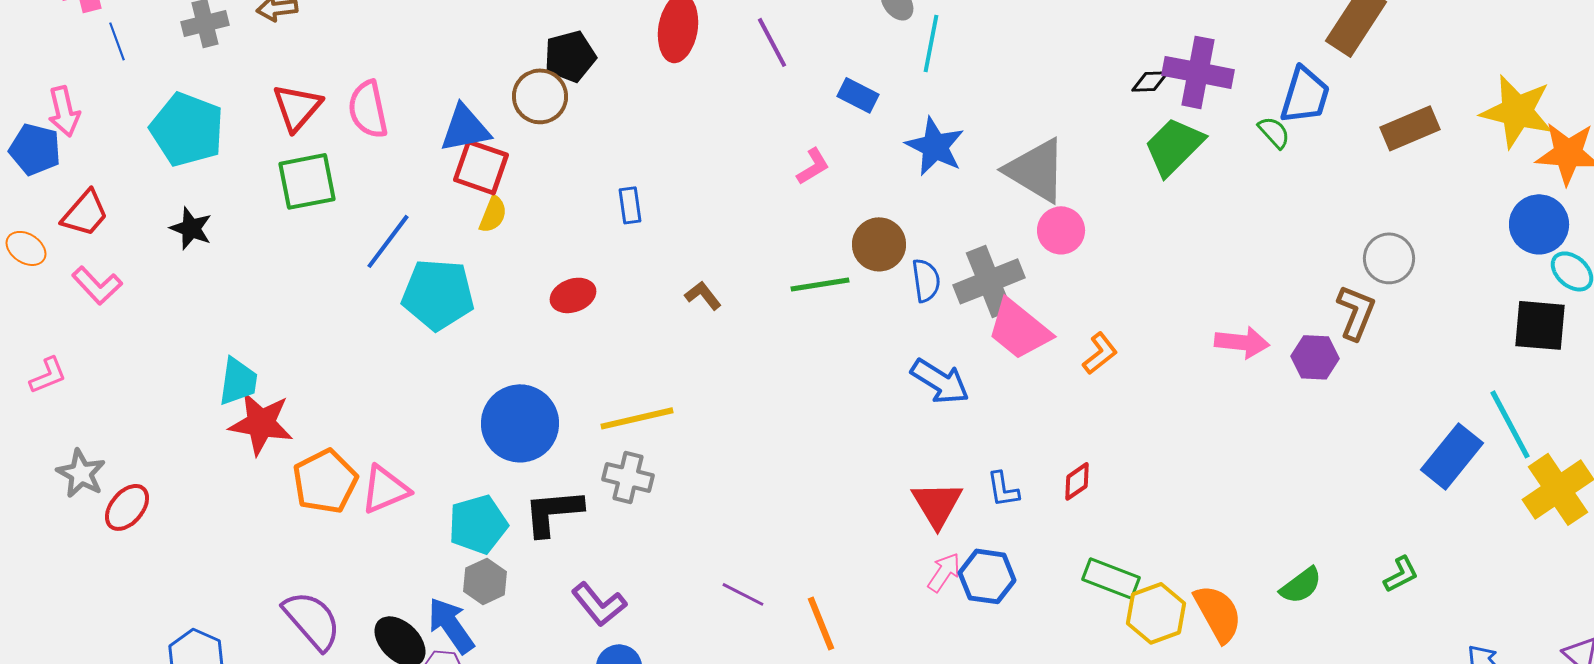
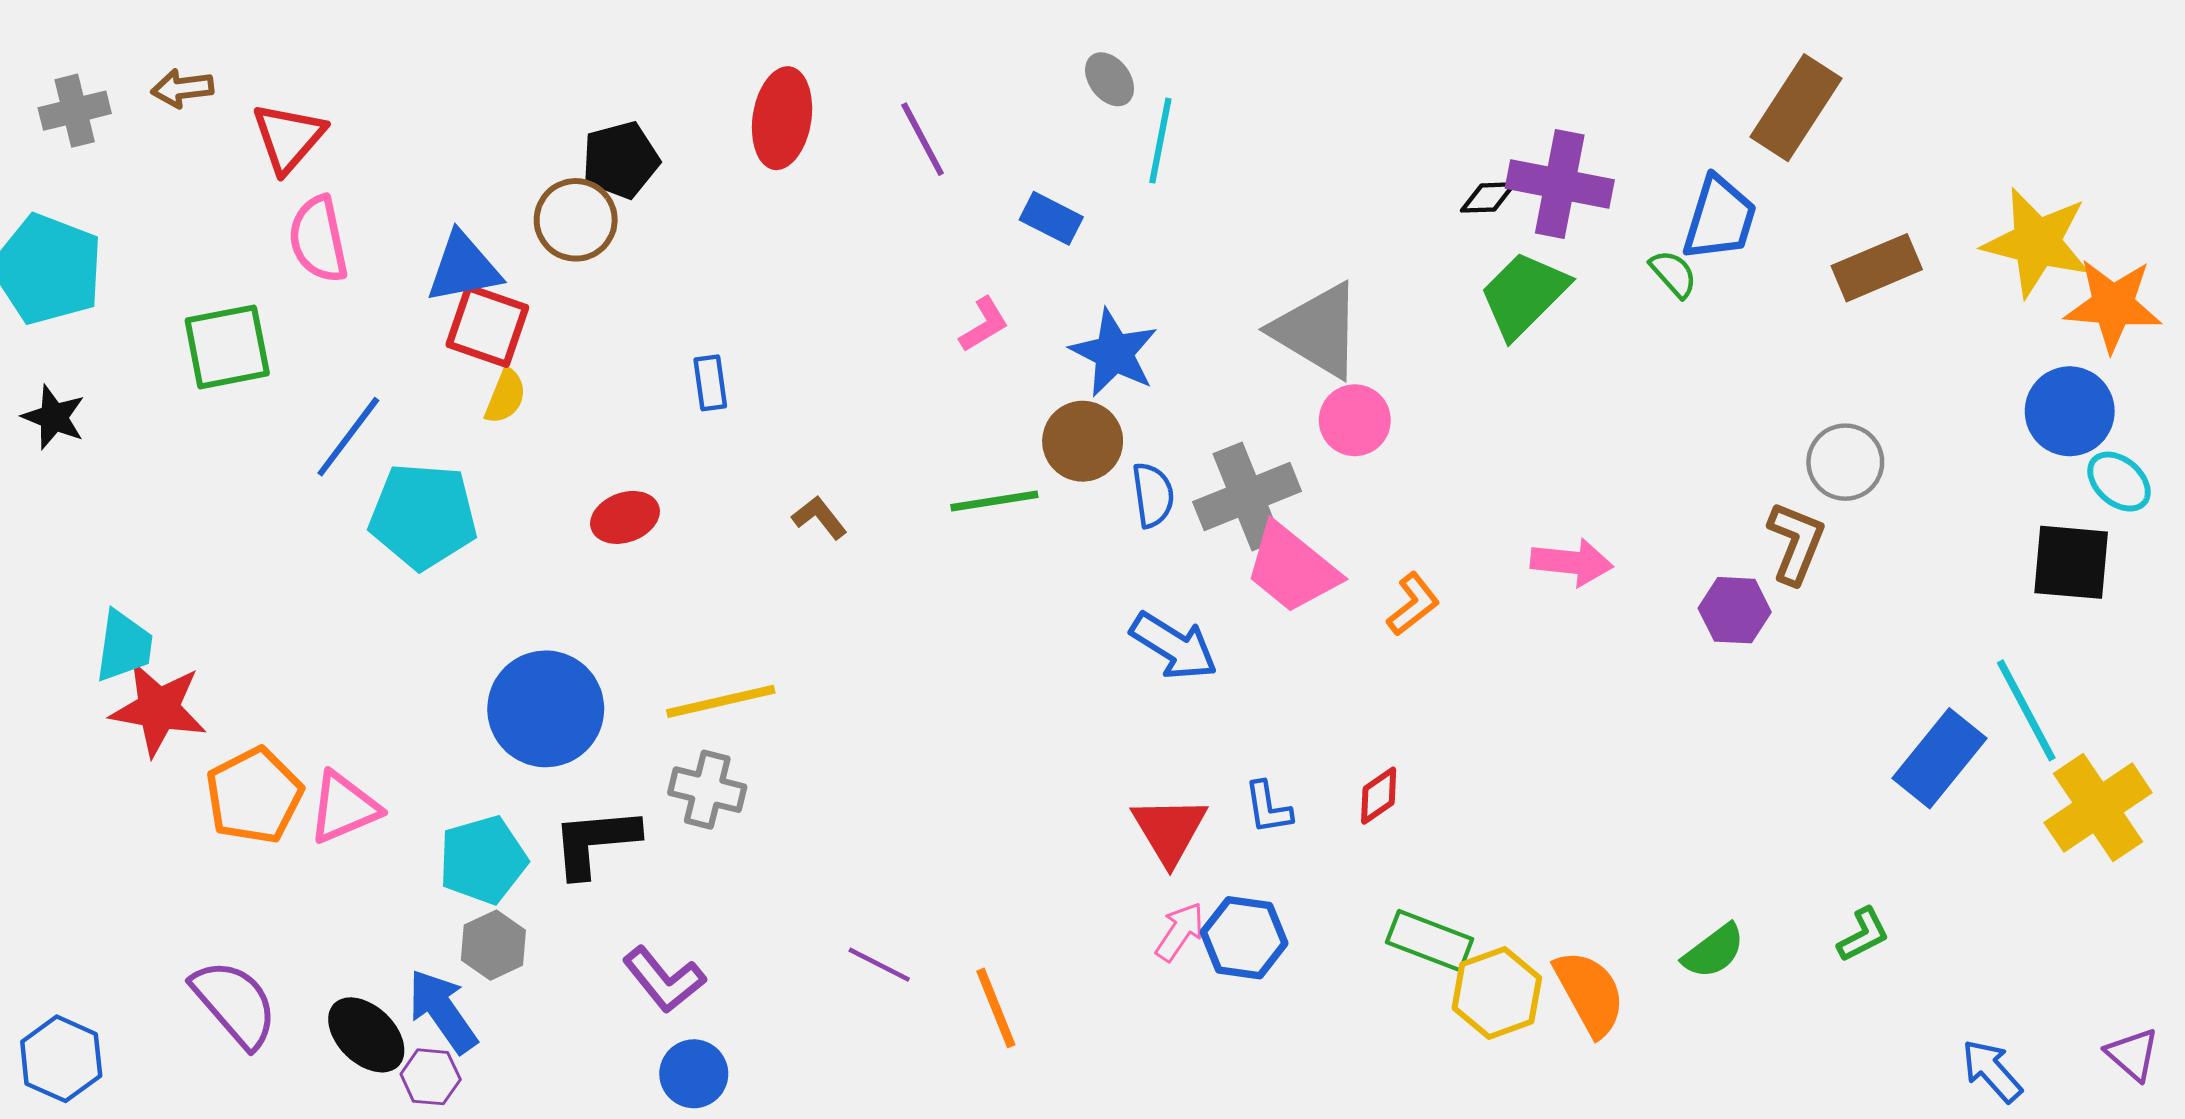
red triangle: (297, 107) -> (289, 138), moved
blue star: (935, 146) -> (1114, 353), moved
pink arrow: (1242, 342) -> (1572, 562), moved

